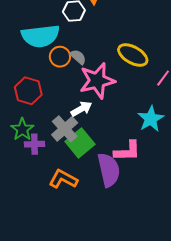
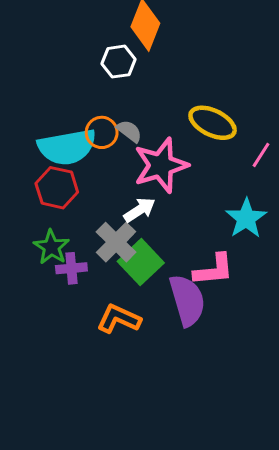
cyan semicircle: (40, 36) -> (67, 147), moved

